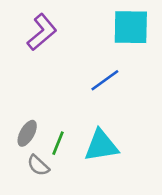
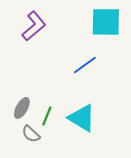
cyan triangle: (101, 146) -> (82, 118), turned 40

